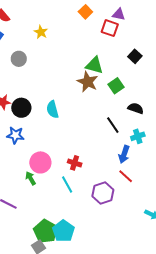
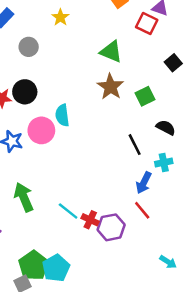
green triangle: (94, 65) -> (111, 52), moved
black circle: (21, 108) -> (25, 92), moved
pink circle: (40, 162) -> (41, 130), moved
red cross: (75, 163) -> (90, 220), moved
green arrow: (31, 178) -> (24, 197), size x1.6
cyan line: (67, 185) -> (68, 211), turned -30

